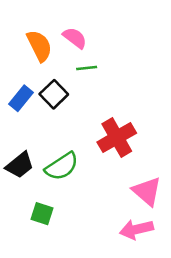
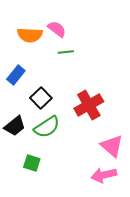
orange semicircle: (39, 46) -> (30, 35), turned 120
black square: (54, 94) -> (41, 98), moved

